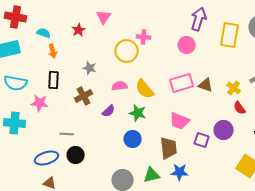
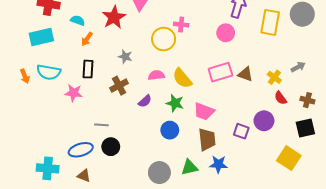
red star: (79, 30) -> (114, 17), size x1.6
orange arrow: (53, 51) -> (87, 39), turned 48
pink trapezoid: (180, 121) -> (204, 111), moved
cyan cross: (15, 123) -> (48, 168), moved

